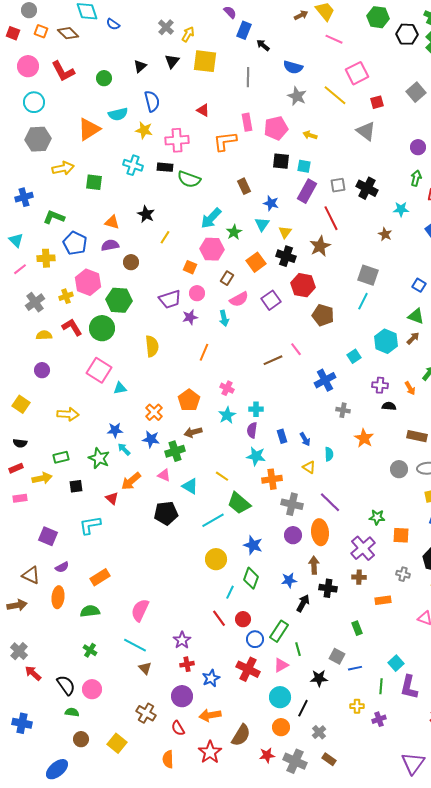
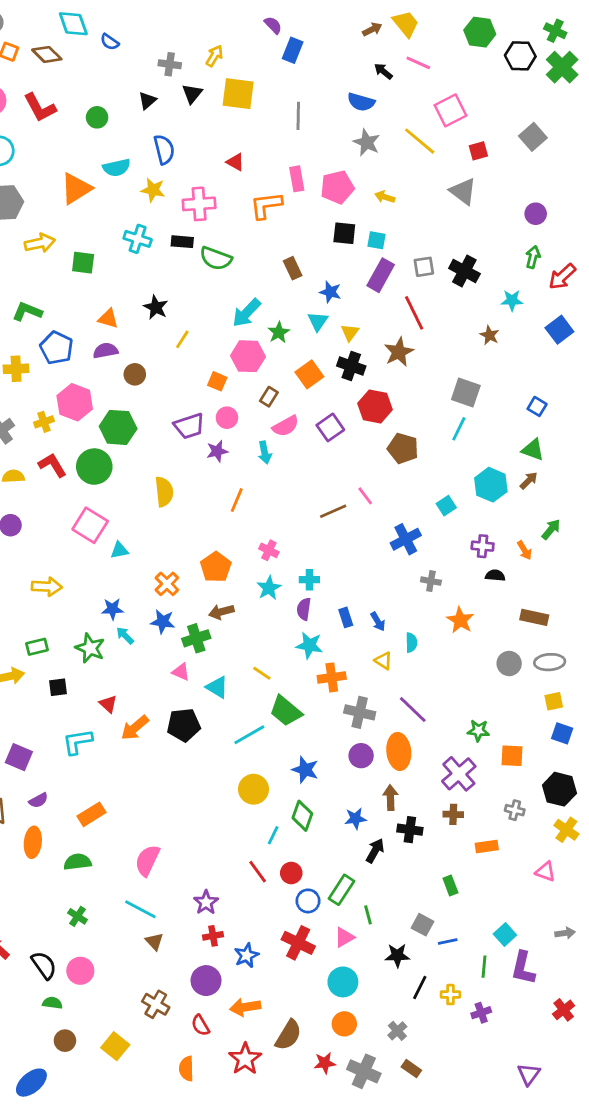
gray cross: (166, 27) -> (170, 64), moved, turned -35
black arrow: (263, 45) -> (383, 71), moved
orange arrow: (131, 481) -> (135, 728), moved
black line: (303, 708) -> (420, 988), moved
purple triangle: (413, 763) -> (529, 1074), size x0.7

